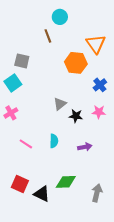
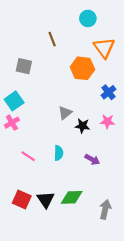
cyan circle: (60, 17) -> (88, 18), moved
cyan square: (13, 83) -> (14, 101), moved
purple arrow: (85, 147) -> (92, 159), turned 40
black triangle: (42, 194) -> (46, 200), moved, turned 30

